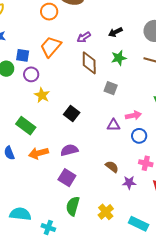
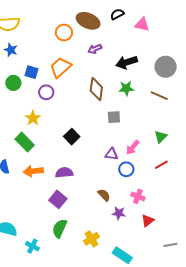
black arrow: (115, 32) -> (127, 62), size x1.5
purple arrow: (84, 37) -> (95, 49), moved
purple circle: (31, 74) -> (46, 92), moved
gray square: (111, 88) -> (114, 117), turned -32
yellow star: (42, 95) -> (33, 118), moved
pink arrow: (133, 115) -> (133, 147), turned 133
blue circle: (139, 136) -> (126, 169), moved

